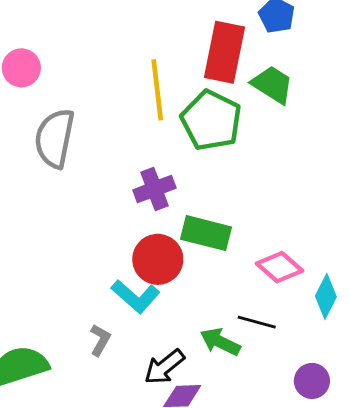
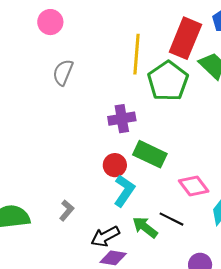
gray semicircle: (55, 138) -> (63, 72), size x0.7
red circle: (158, 259) -> (115, 165), size x0.7
cyan L-shape: (136, 296) -> (124, 191), moved, turned -108

